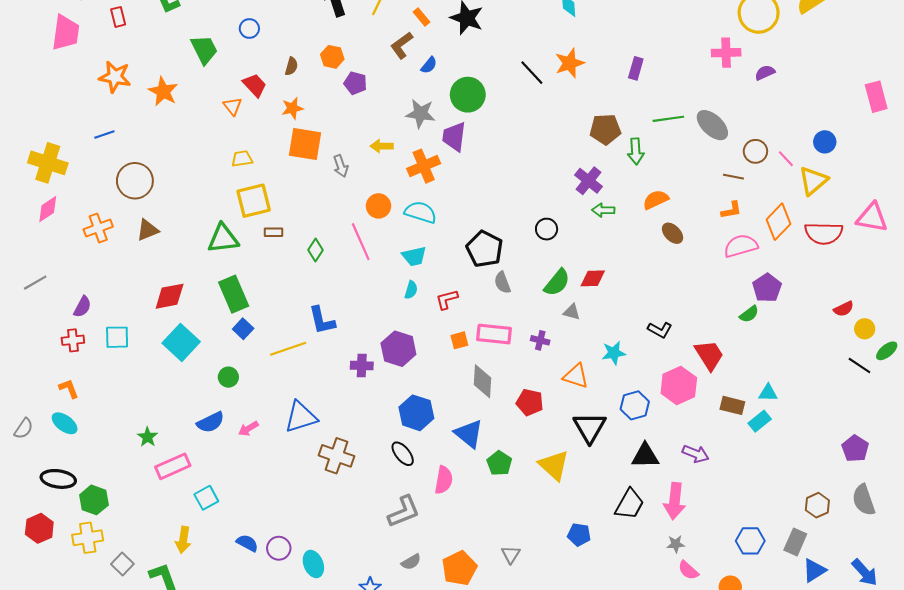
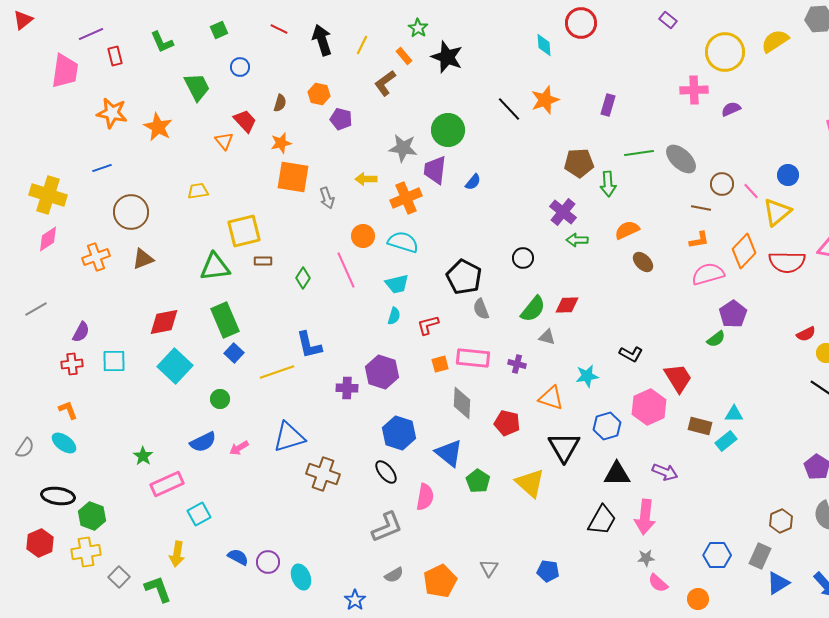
blue semicircle: (429, 65) -> (473, 182), moved
yellow trapezoid: (242, 159) -> (198, 191), moved
blue pentagon: (579, 535) -> (548, 571), moved

